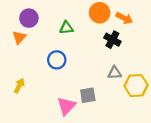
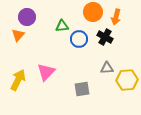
orange arrow: (124, 18) -> (116, 17), turned 77
blue circle: (57, 60) -> (79, 39), moved
yellow arrow: (19, 86) -> (18, 80), size x1.5
pink triangle: (66, 106) -> (46, 72), moved

